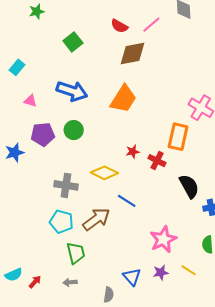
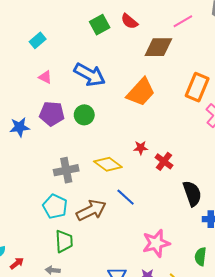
red semicircle: (119, 26) -> (129, 21), moved
orange rectangle: (178, 137) -> (197, 87), moved
gray cross: (66, 185) -> (66, 170), turned -30

